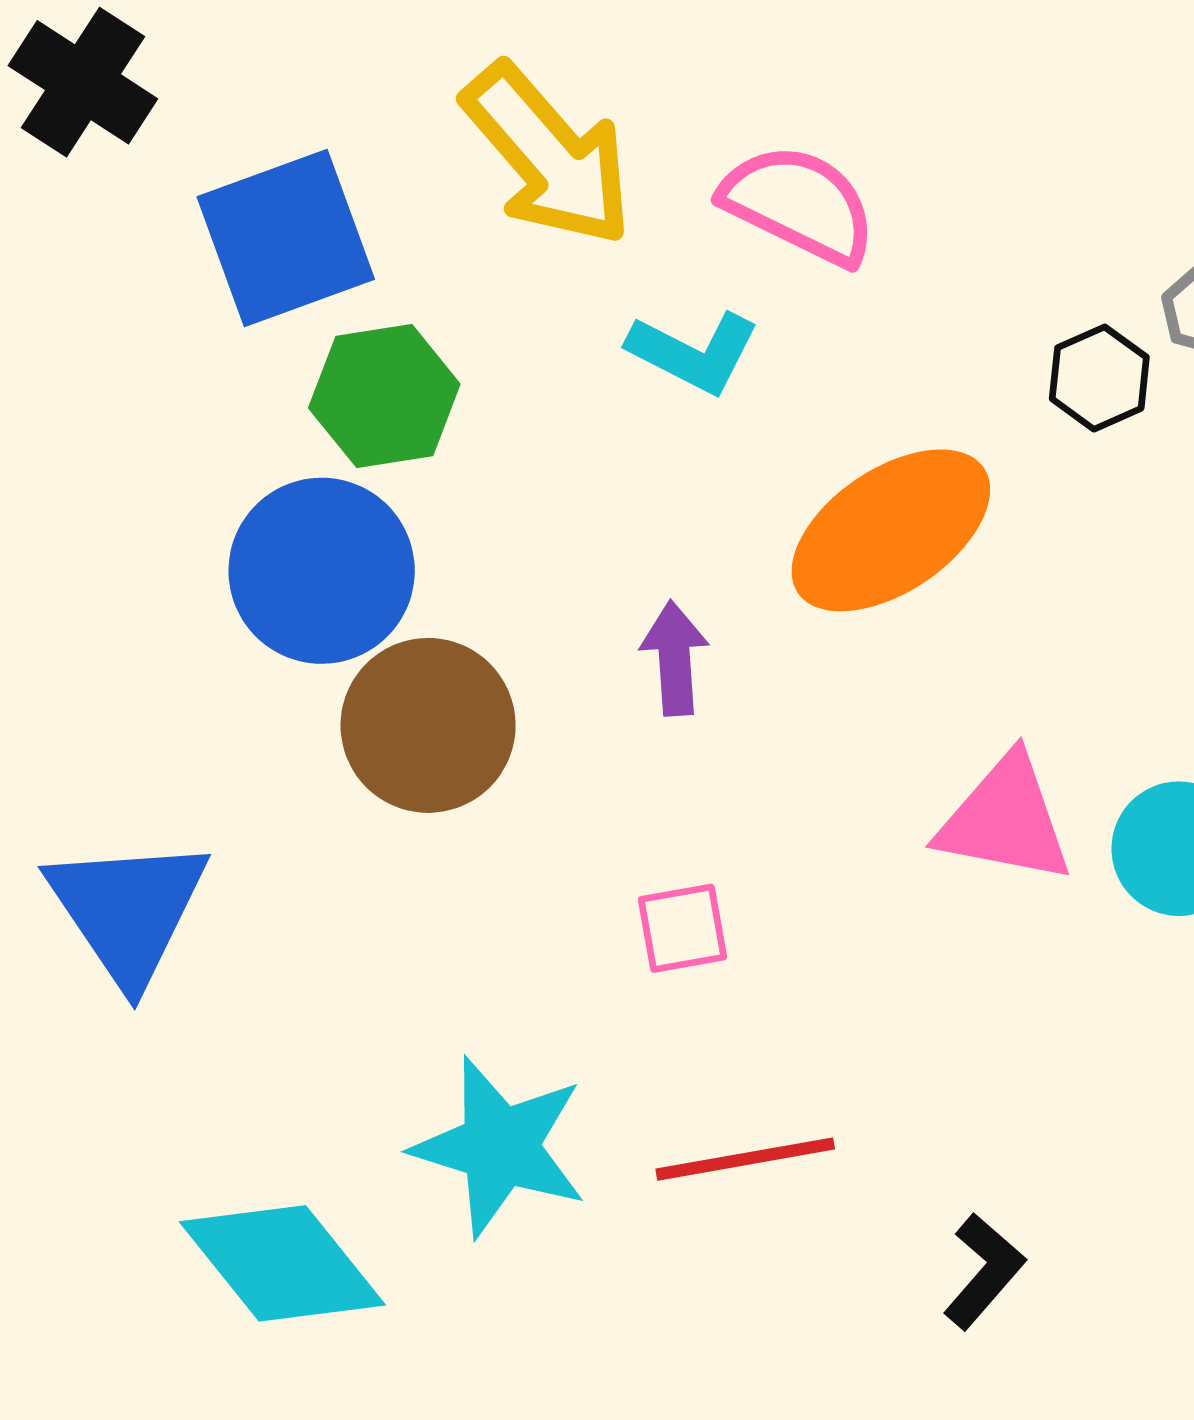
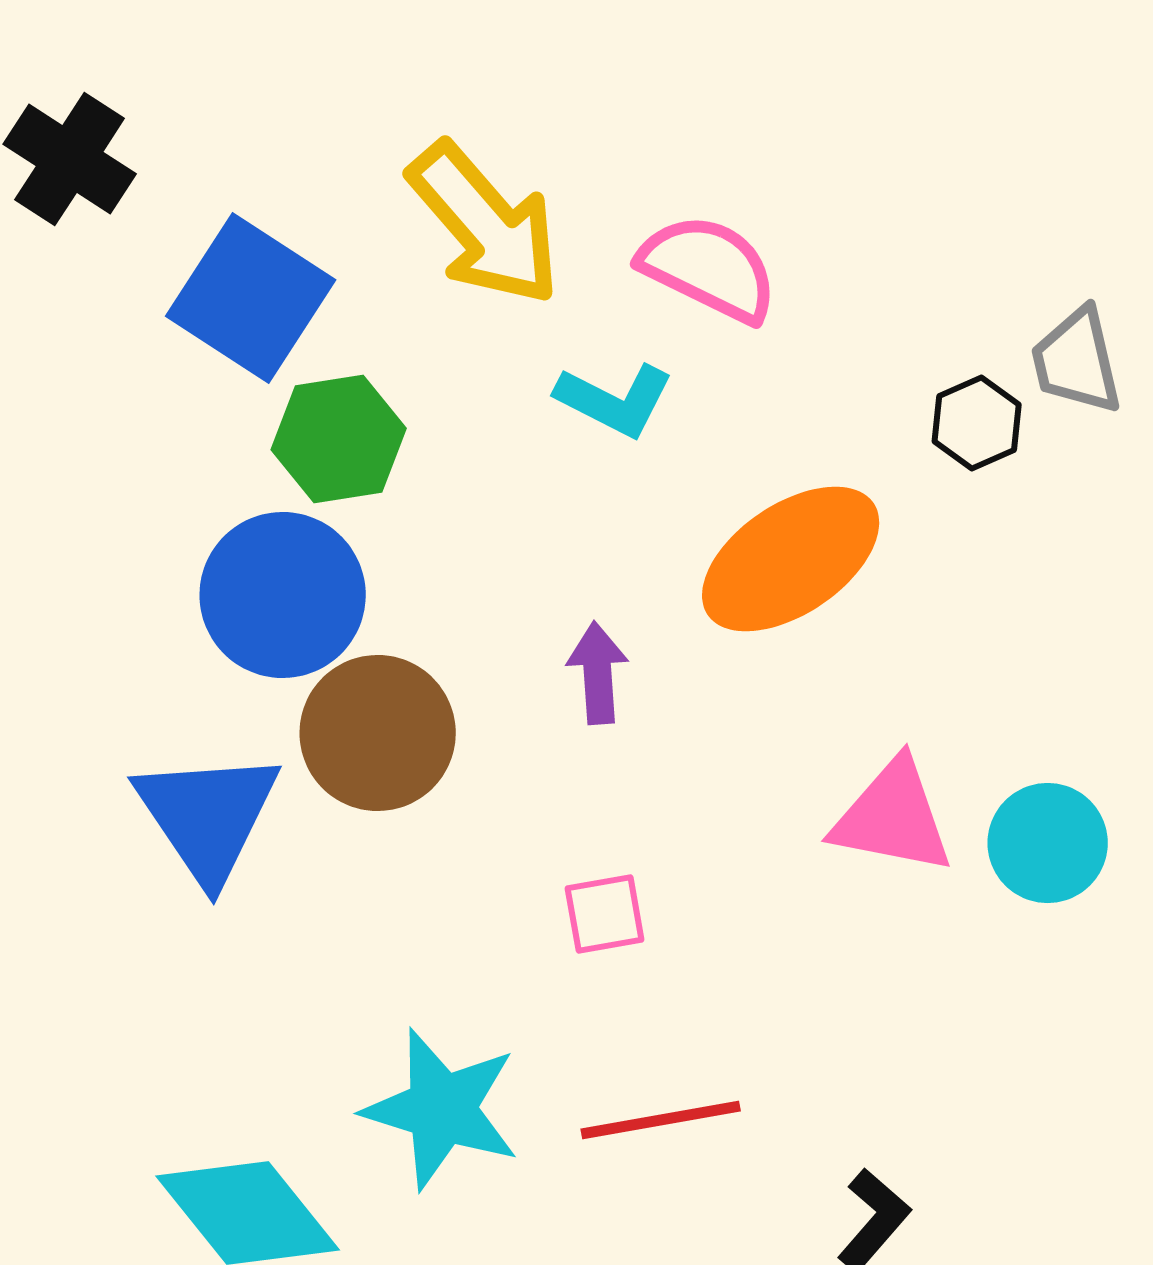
blue square: (286, 238) -> (251, 298), turned -37
blue triangle: (128, 910) -> (208, 816), moved

